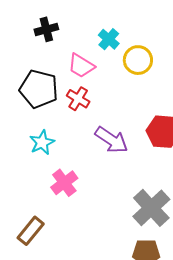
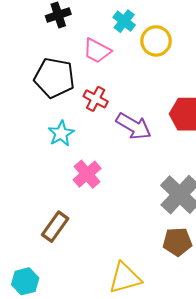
red cross: (78, 99) -> (96, 99), moved

